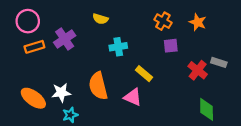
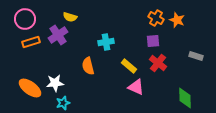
yellow semicircle: (100, 19) -> (70, 17), moved
orange cross: (163, 21) -> (156, 18), moved
red cross: (198, 70) -> (158, 63), moved
orange semicircle: (98, 86) -> (88, 66), moved, size x0.7
pink triangle: (133, 97) -> (136, 87), moved

